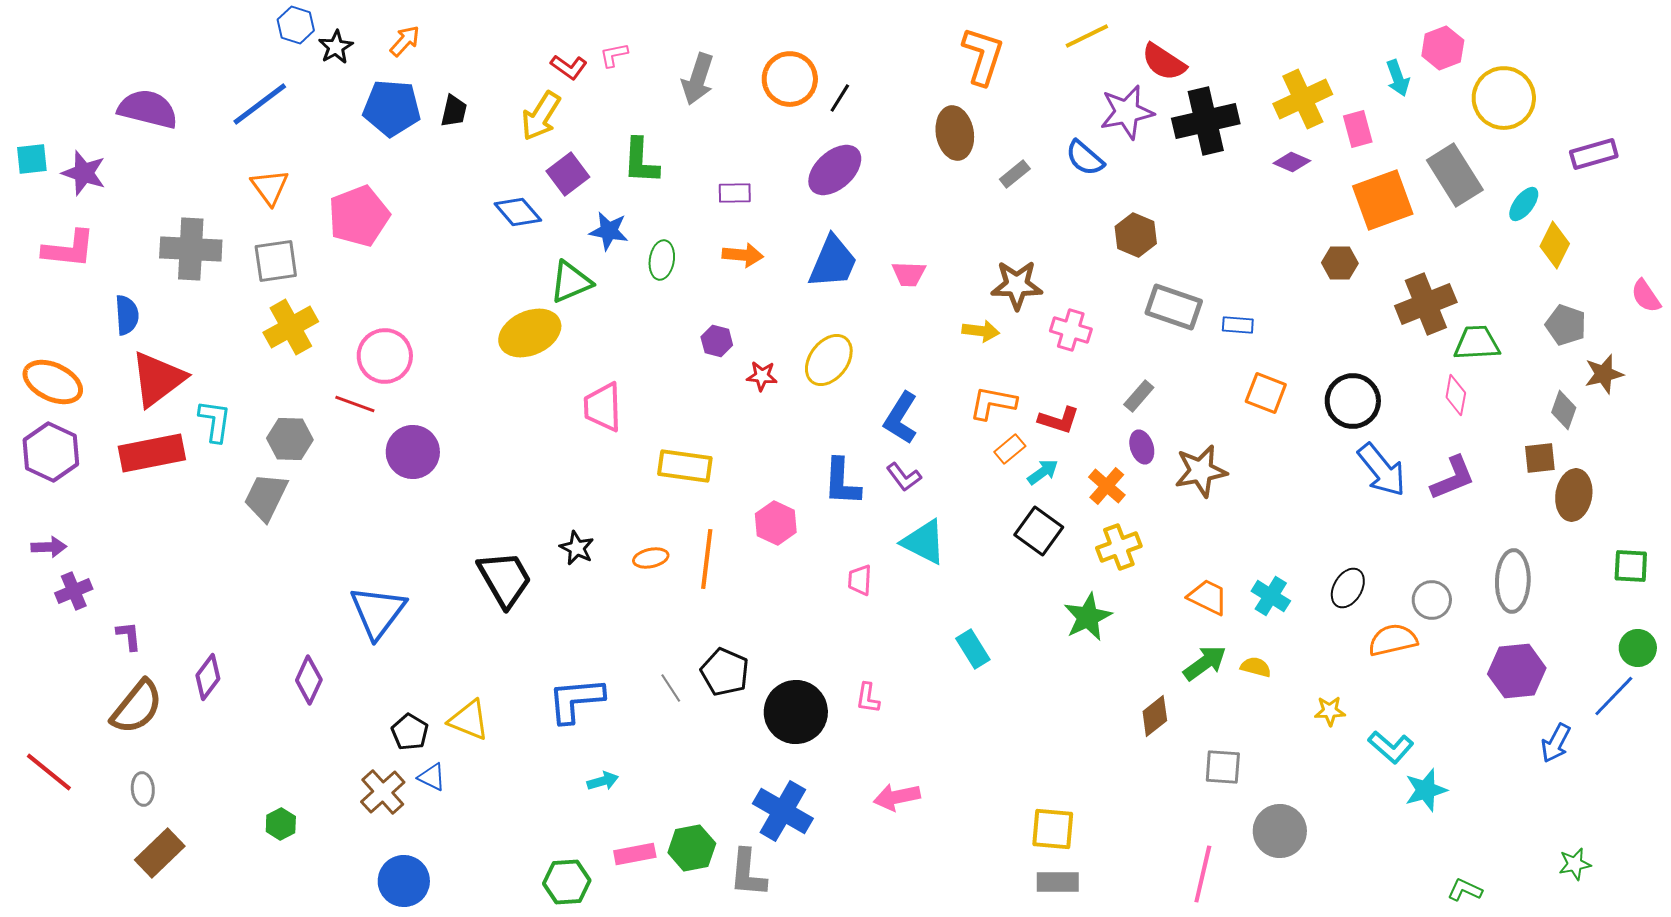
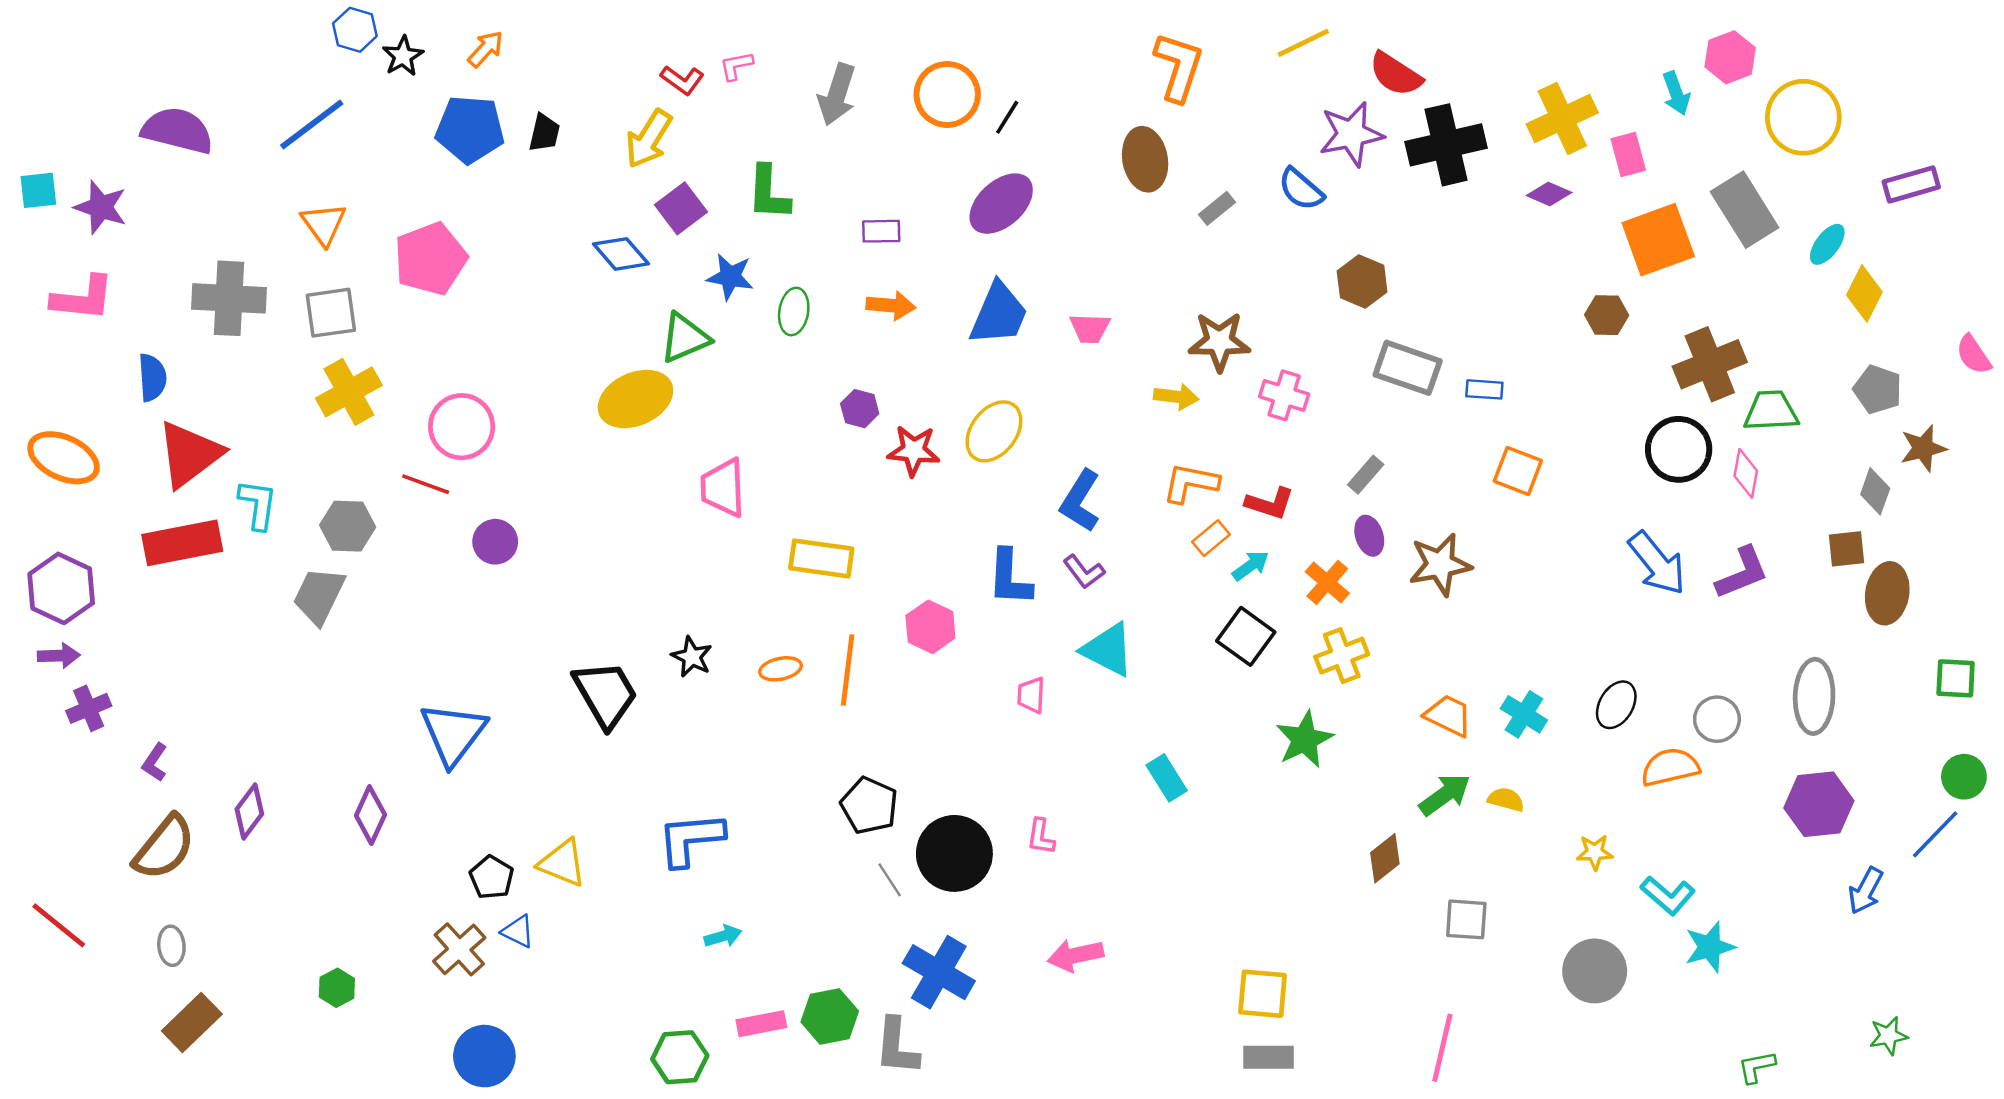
red star: (762, 376) -> (914, 451), size x1.4
black circle: (1353, 401) -> (1679, 449), moved
purple hexagon: (51, 452) -> (61, 588), moved
purple circle: (413, 452) -> (495, 542), size x0.7
purple L-shape: (129, 636) -> (155, 762), turned -140
gray line: (671, 688) -> (890, 880), moved
gray circle: (1280, 831) -> (1595, 971), moved
green L-shape: (1465, 890) -> (1757, 1067), turned -36

